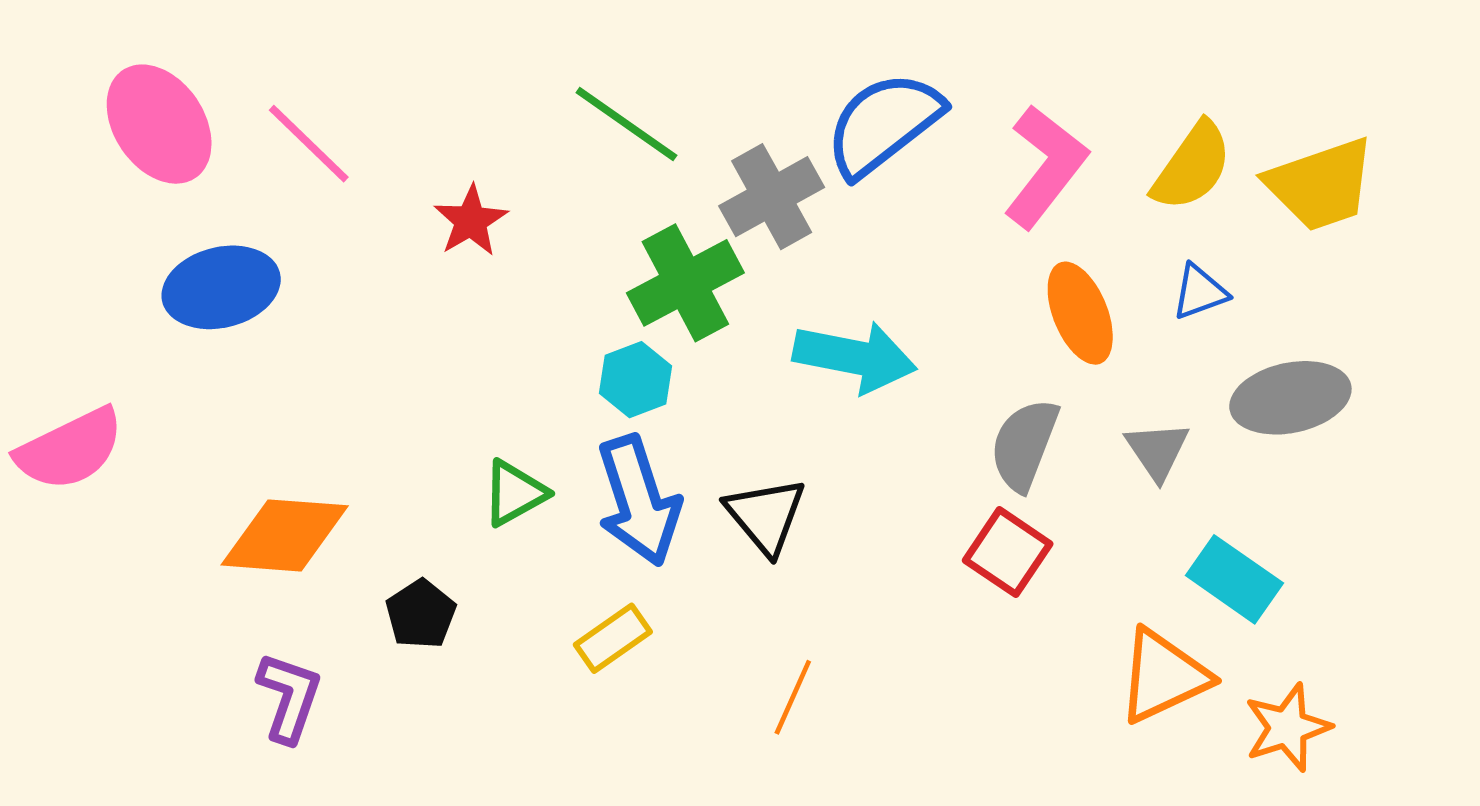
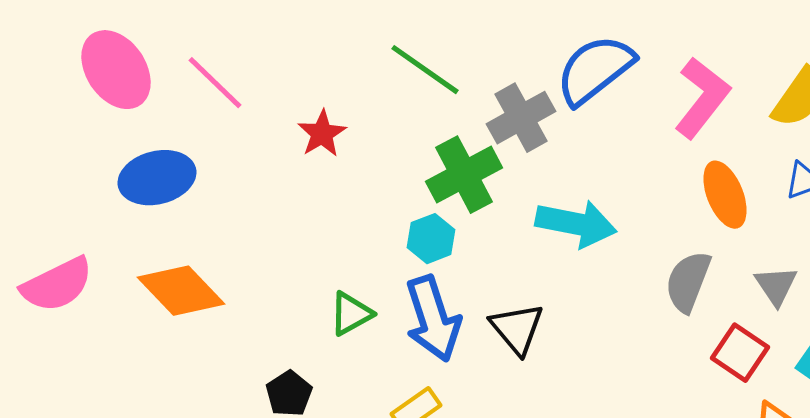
orange diamond: (285, 535) -> (181, 291), moved, turned 42
red square: (1008, 552) -> (740, 353), moved

